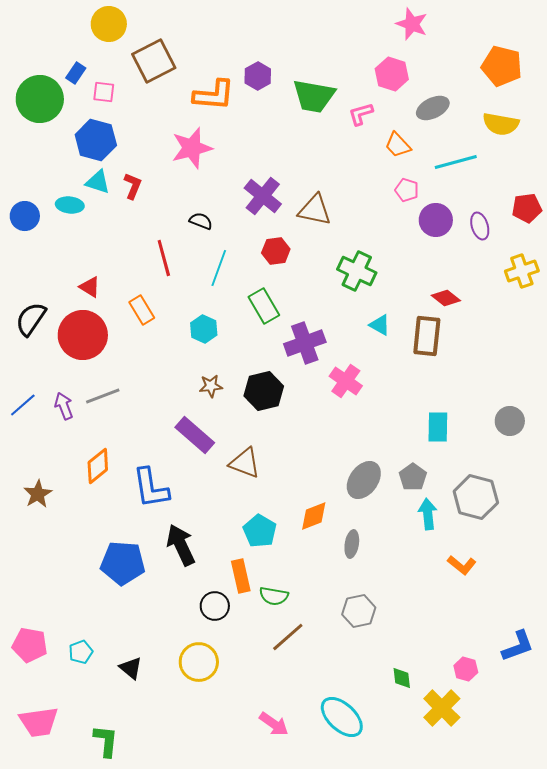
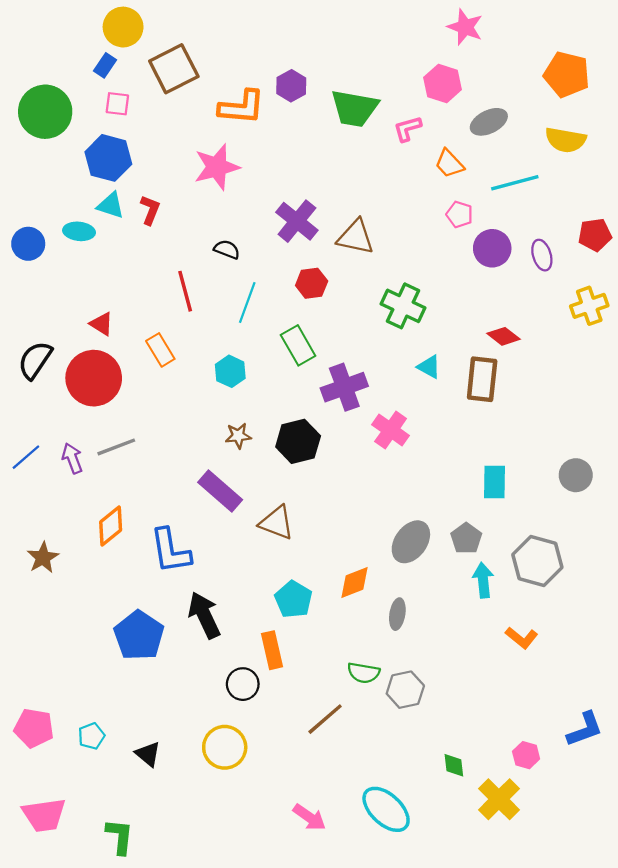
blue rectangle: (76, 73) -> (105, 65), moved
blue pentagon: (123, 563) -> (139, 636), turned 30
green semicircle: (274, 596) -> (364, 673), moved

